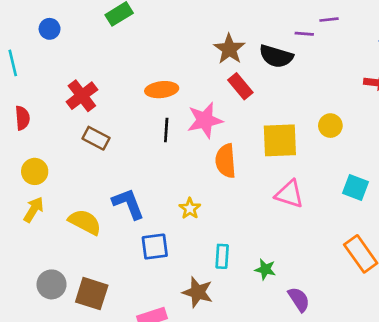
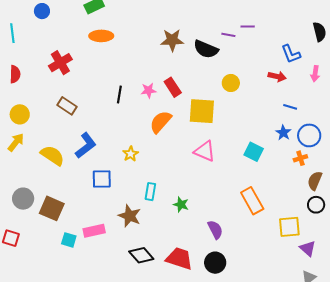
brown star: (229, 49) -> (172, 40), turned 30
red rectangle: (240, 86) -> (173, 87), moved
orange ellipse: (162, 90) -> (101, 36), moved
pink star: (205, 120) -> (149, 90), size x0.6
yellow circle: (330, 126) -> (231, 83), moved
brown rectangle: (96, 138) -> (67, 106), moved
orange semicircle: (226, 161) -> (161, 122), turned 40
blue L-shape: (128, 204) -> (86, 145), turned 68
purple semicircle: (299, 299) -> (215, 230), moved

